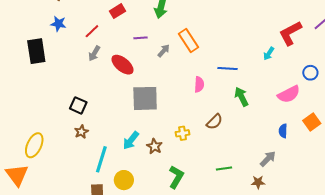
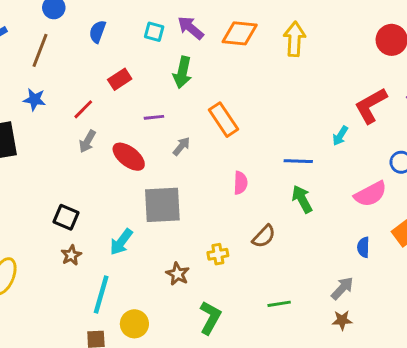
gray arrow: (164, 51) -> (181, 146), moved
blue line: (228, 69) -> (298, 161), moved
cyan arrow: (131, 140) -> (121, 242), moved
brown star: (258, 182) -> (342, 320), moved

